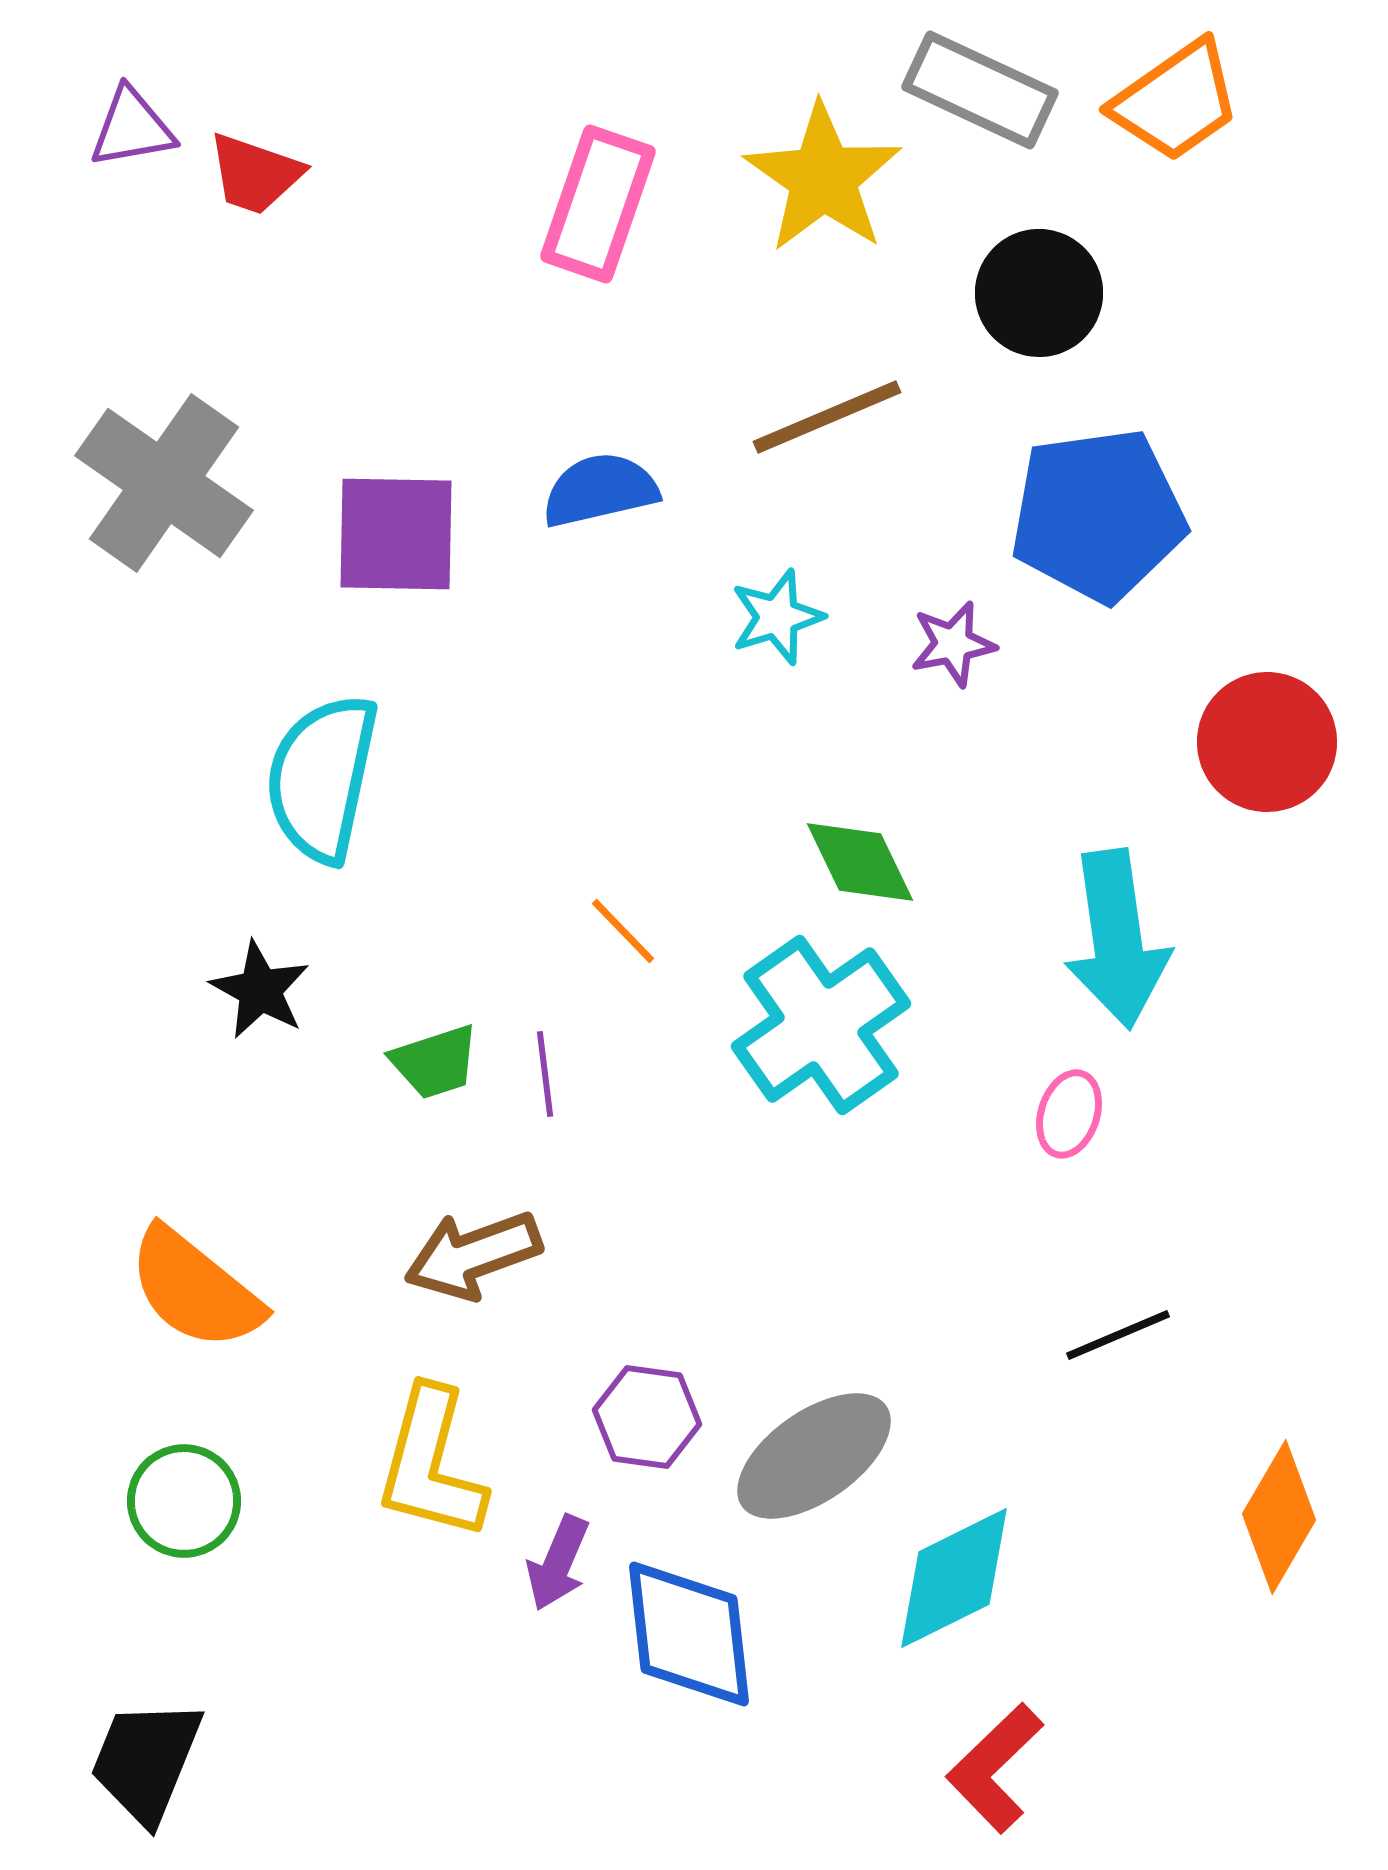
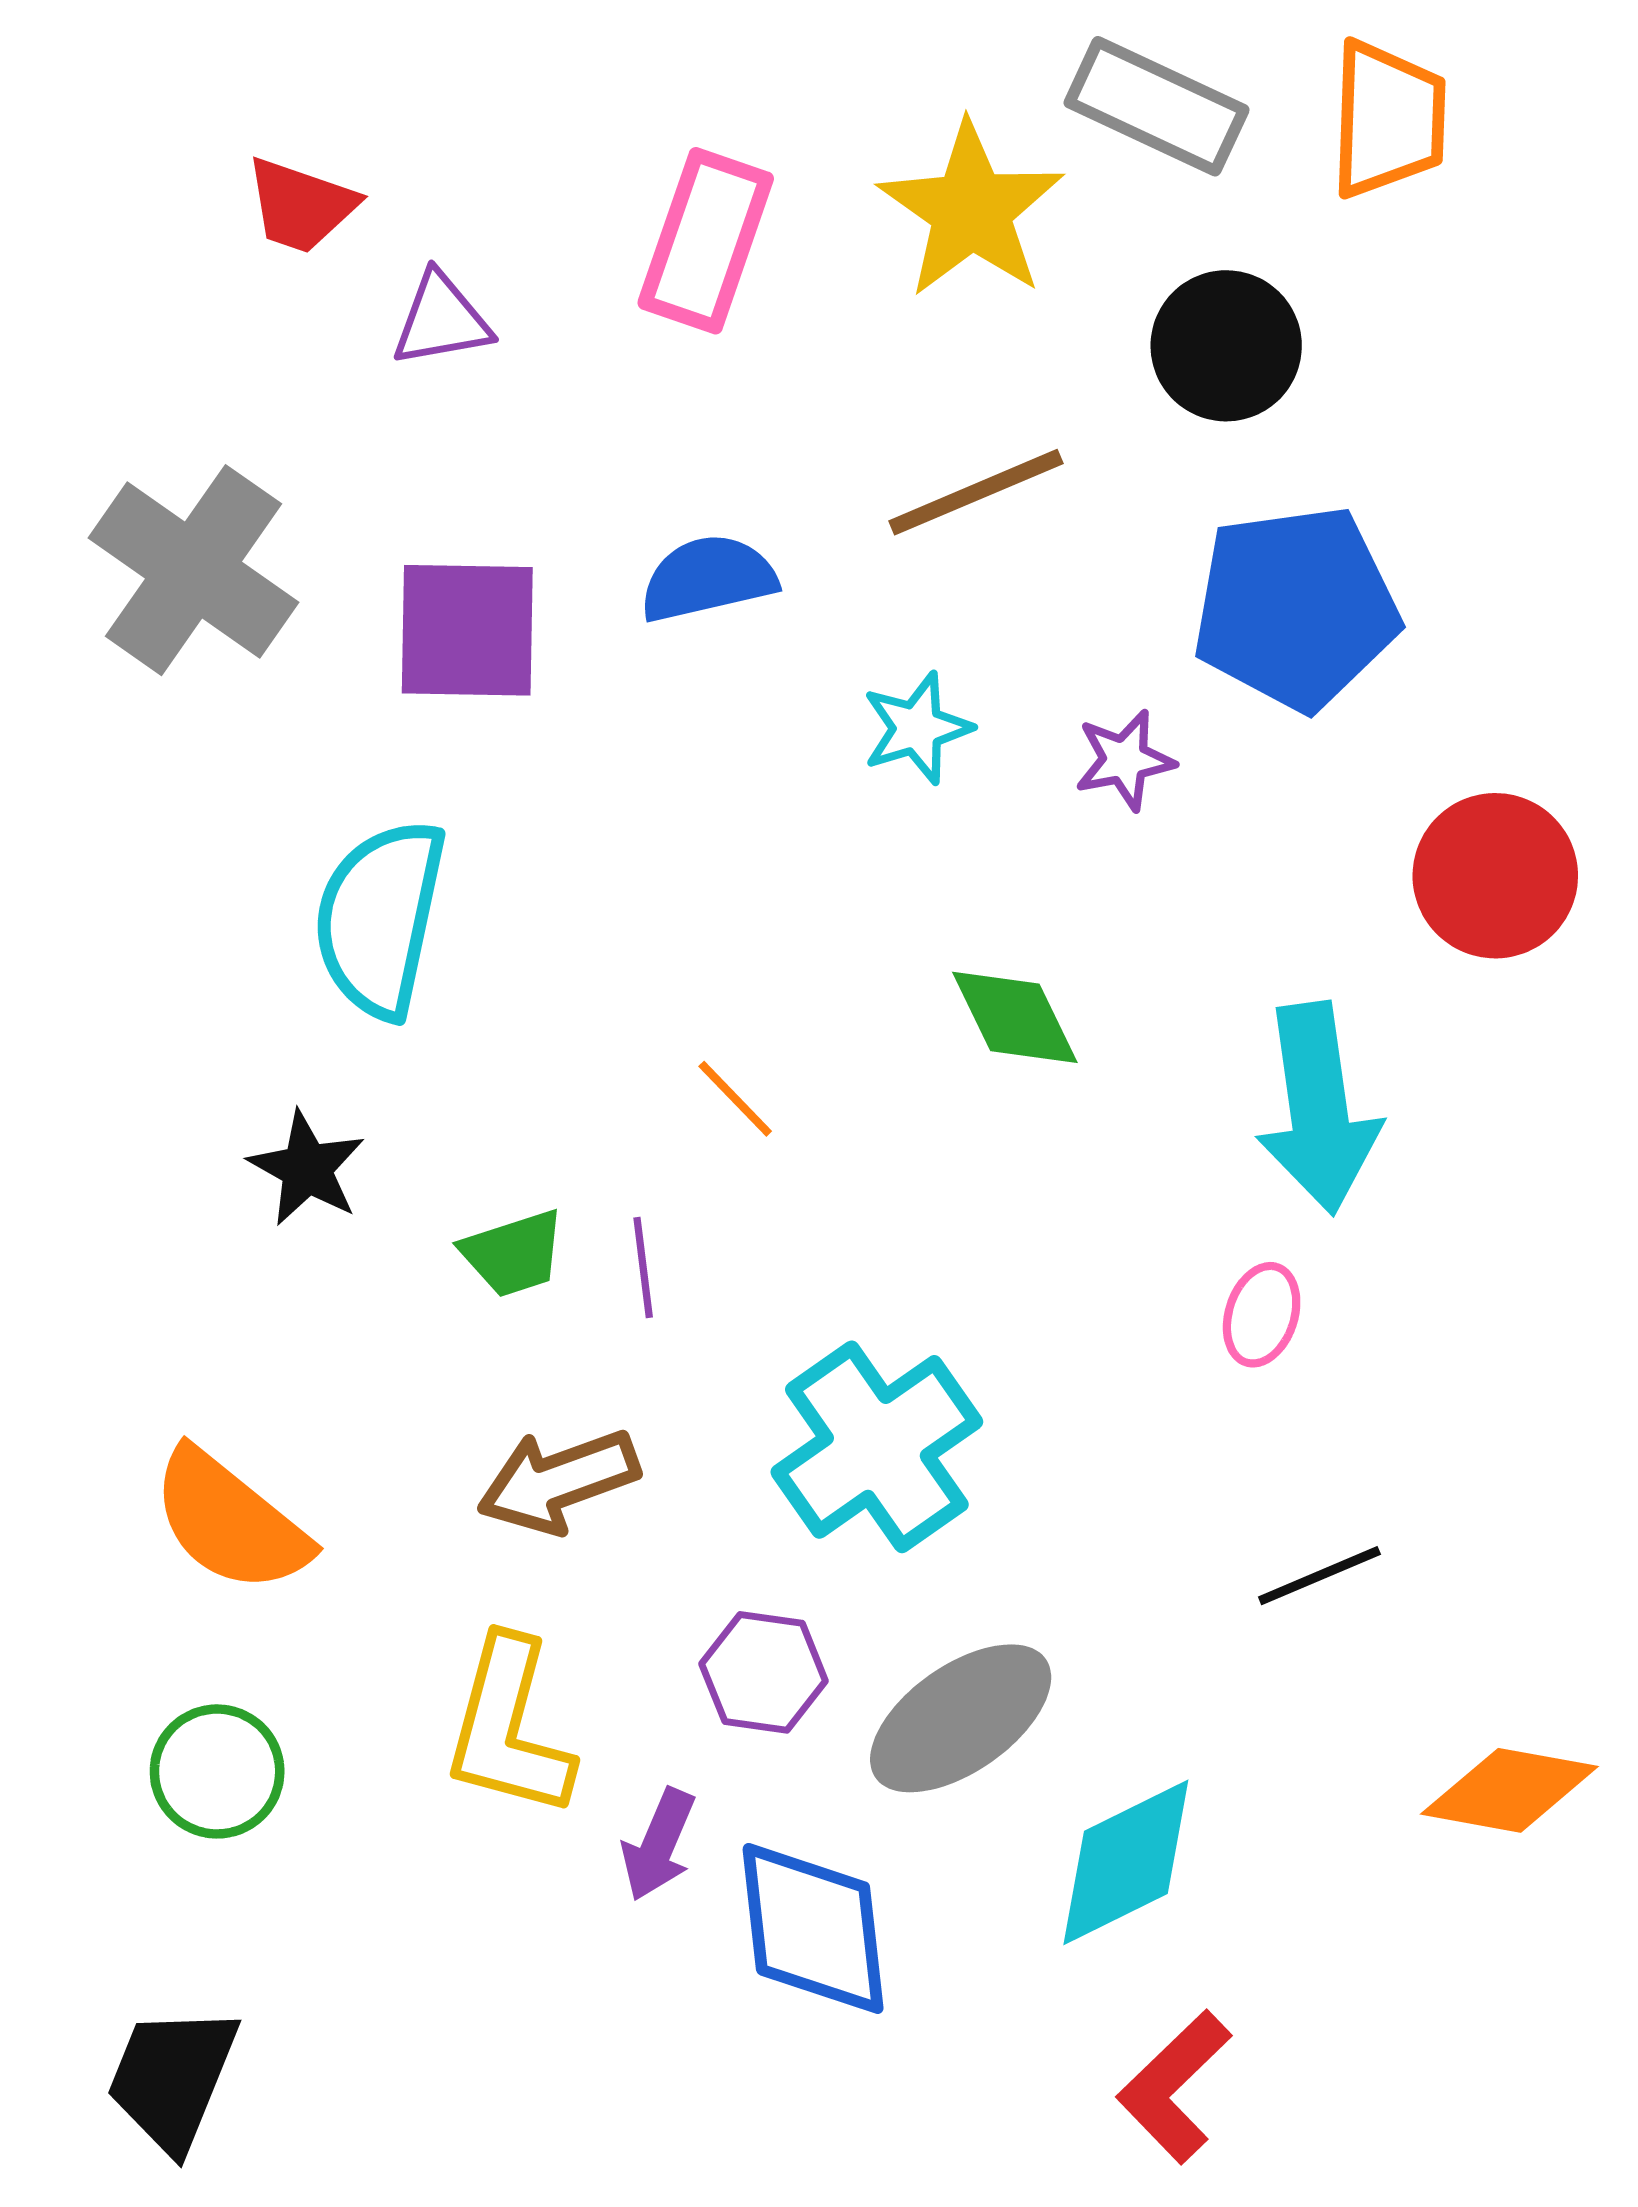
orange trapezoid: (1176, 101) -> (1388, 119), turned -53
purple triangle: (132, 128) -> (441, 320), moved
cyan cross: (821, 1025) -> (877, 1447), moved
orange diamond: (1279, 1517) -> (1509, 1790), turned 70

